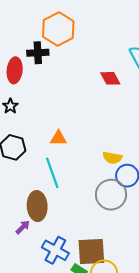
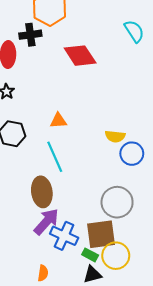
red diamond: (110, 78) -> (80, 56), moved, size x1.5
gray circle: (111, 195) -> (117, 202), moved
purple arrow: (23, 227) -> (46, 222), moved, size x1.8

